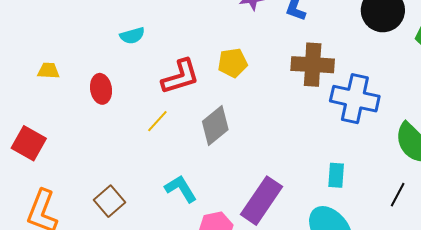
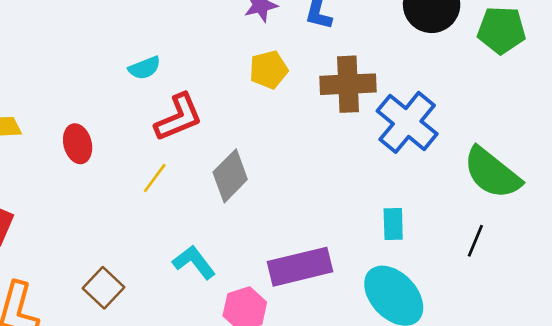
cyan semicircle: (132, 36) -> (145, 68), moved
yellow pentagon: (233, 63) -> (269, 70), moved
blue cross: (355, 99) -> (407, 122), turned 33
purple rectangle: (262, 201) -> (300, 267), turned 48

